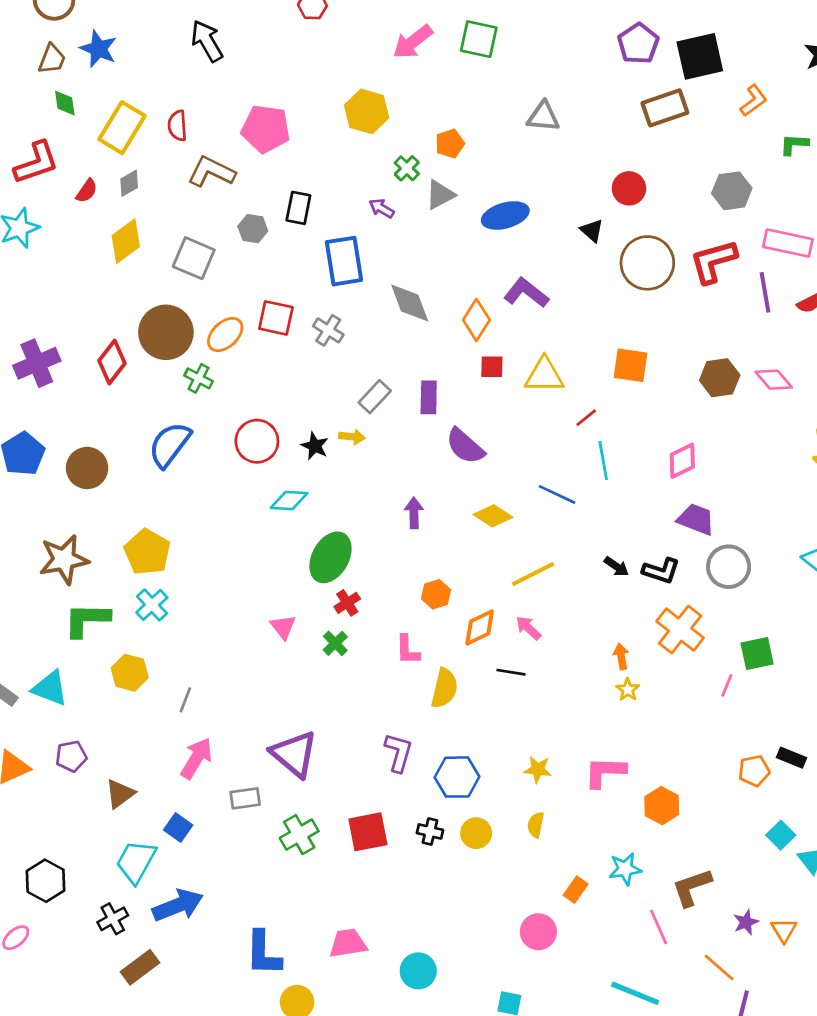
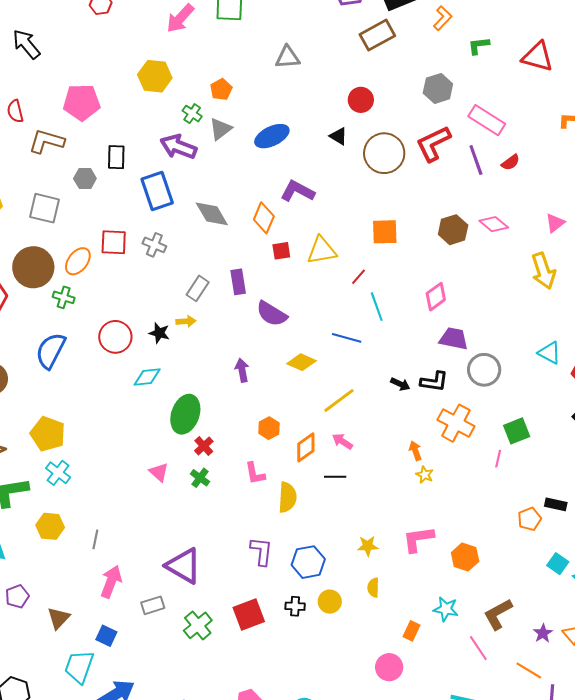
purple arrow: (382, 208) -> (178, 147), size x1.8
pink rectangle: (788, 243) -> (487, 120), turned 30
cyan star: (625, 869) -> (446, 609), turned 30

